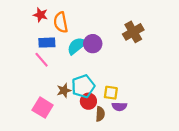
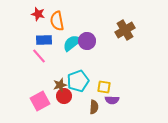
red circle: (88, 101) -> (64, 96), moved
pink square: (43, 108) -> (40, 101), turned 30

